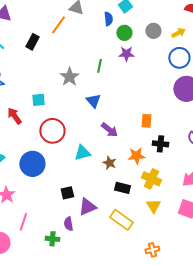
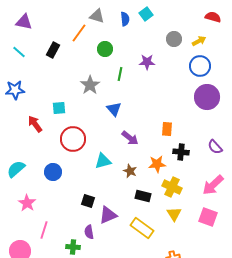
blue semicircle: (108, 19) -> (125, 19), moved
green circle: (124, 33) -> (105, 49), moved
blue circle: (32, 164) -> (53, 172), size x0.7
black square: (67, 193) -> (88, 201), turned 32

